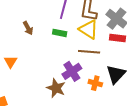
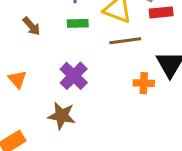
purple cross: (72, 71) -> (74, 76), moved
brown star: (56, 88) -> (62, 116), moved

